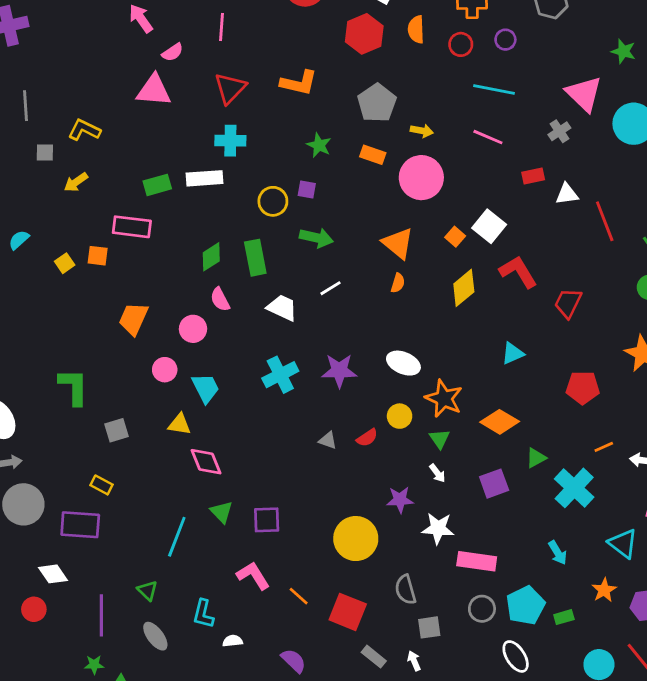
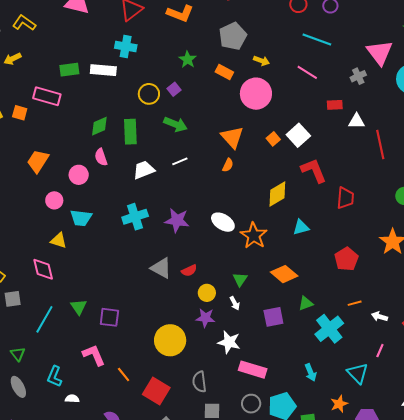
purple square: (307, 189) -> (174, 89), turned 32
yellow diamond: (464, 288) -> (277, 194), moved
red trapezoid: (568, 303) -> (345, 198), turned 150
white trapezoid: (282, 308) -> (144, 170), turned -55
red pentagon: (583, 387) -> (346, 259), turned 30
cyan trapezoid: (206, 388) -> (81, 218), turned 115
orange star: (444, 399) -> (254, 236), moved
yellow circle: (400, 416) -> (207, 293), moved
gray square: (117, 430) -> (13, 299), moved
gray triangle: (328, 440) -> (161, 268), size x1.6
pink diamond: (206, 462) -> (43, 269), moved

